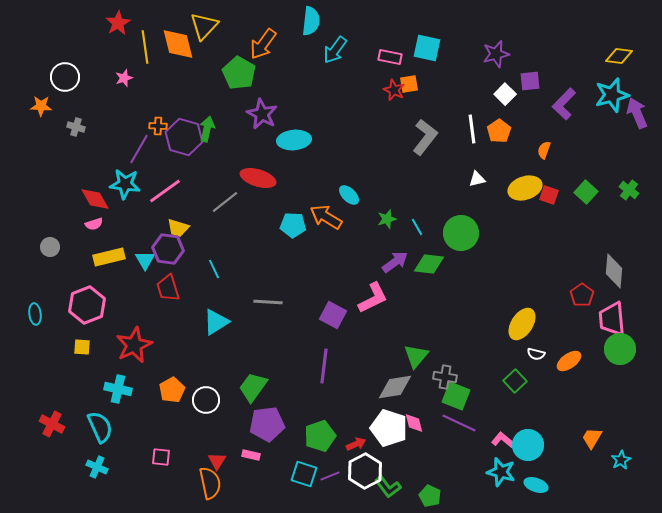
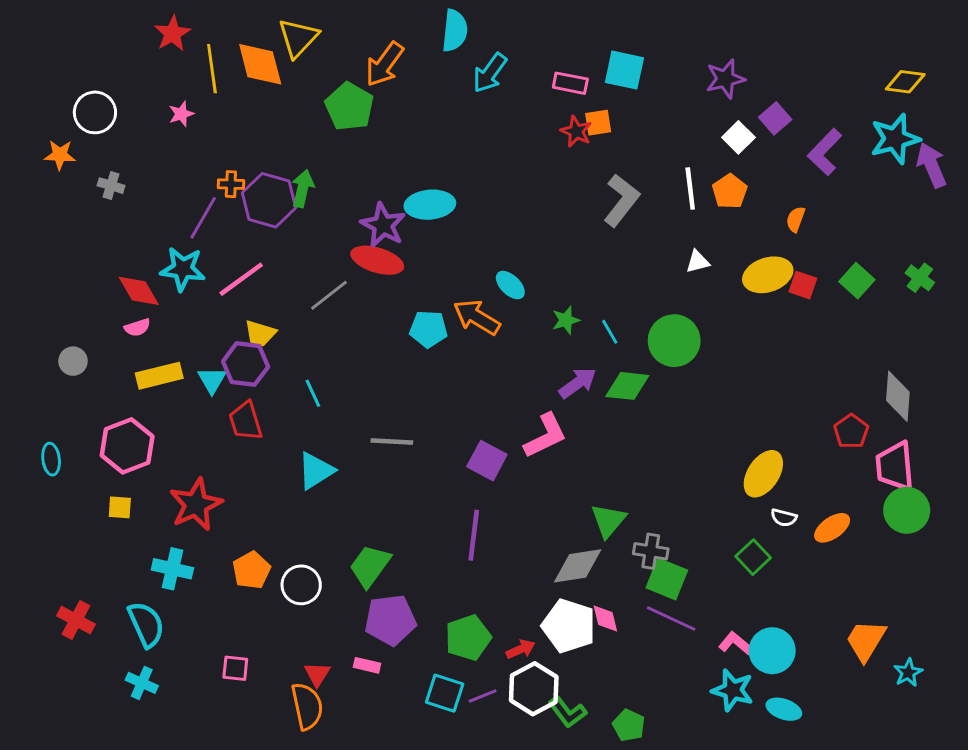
purple square: (530, 81) -> (775, 118), turned -35
purple star: (262, 114) -> (383, 225), moved
orange trapezoid: (592, 438) -> (866, 640), size x1.4

